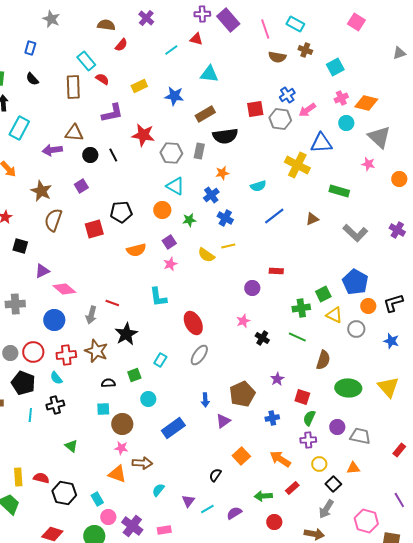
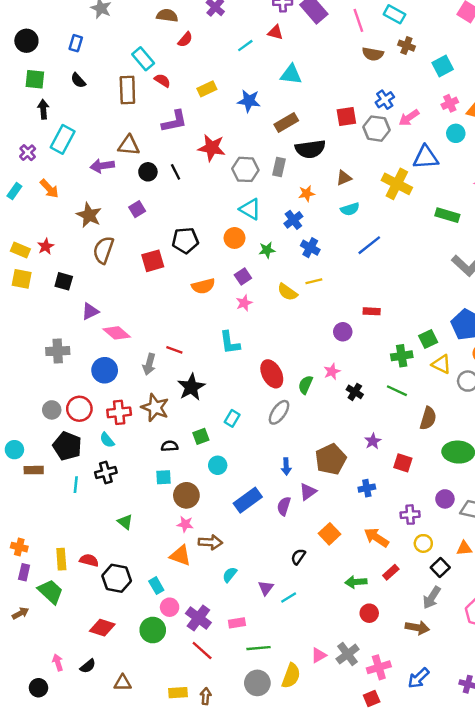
brown triangle: (312, 219) -> (344, 178), moved
green semicircle: (309, 418) -> (305, 385), moved
purple semicircle: (234, 513) -> (284, 506), moved, turned -42

